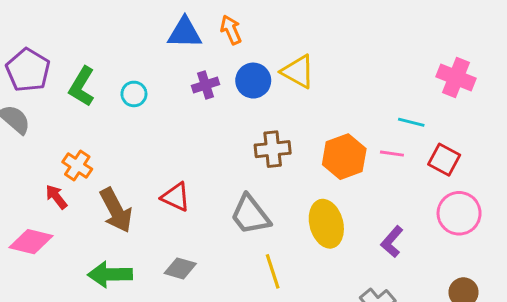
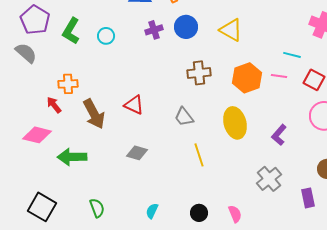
yellow triangle: (298, 72) -> (231, 30), moved
orange cross: (77, 166) -> (68, 84), turned -36
gray trapezoid: (250, 215) -> (184, 117), size x0.7
green arrow: (110, 274) -> (72, 157), moved

